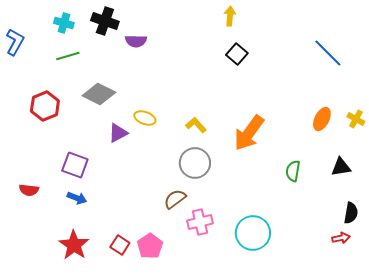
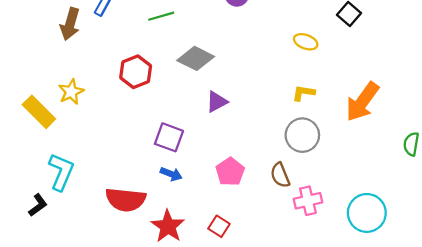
yellow ellipse: (145, 118) -> (306, 42), moved
yellow L-shape: (196, 125) -> (303, 93), turned -40
red semicircle: (29, 190) -> (126, 200), moved, size x1.8
brown semicircle: (175, 199) -> (280, 175), turned -75
pink pentagon: (150, 246) -> (230, 172), moved

